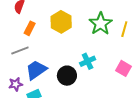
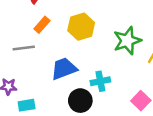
blue trapezoid: (36, 70) -> (64, 69), moved
black circle: (67, 76) -> (80, 101), moved

